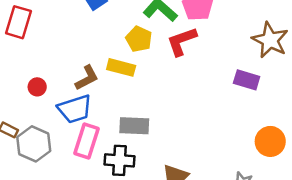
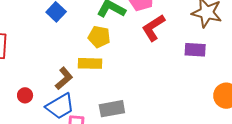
red L-shape: (182, 41) -> (153, 28), moved

